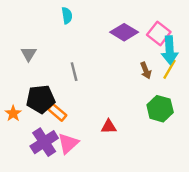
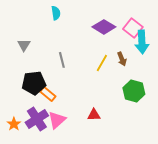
yellow line: (170, 69) -> (102, 63), moved
orange star: (13, 113) -> (14, 124), moved
red triangle: (109, 127) -> (94, 115), moved

